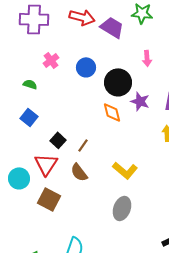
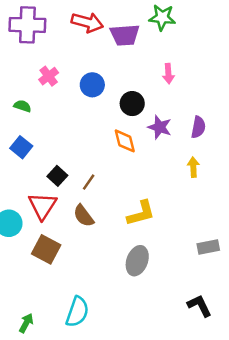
purple trapezoid: (112, 27) -> (125, 35), turned 145
black circle: (118, 82) -> (132, 104), size x0.7
yellow L-shape: (125, 170) -> (141, 213), turned -55

